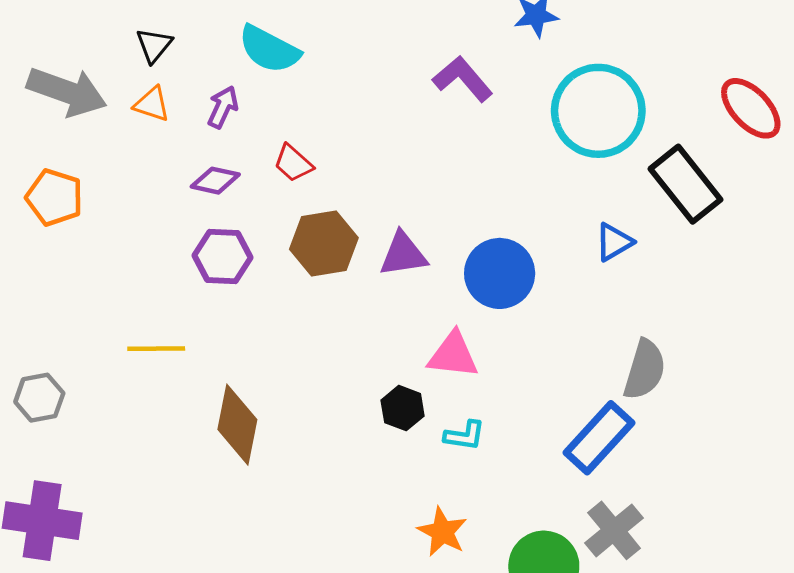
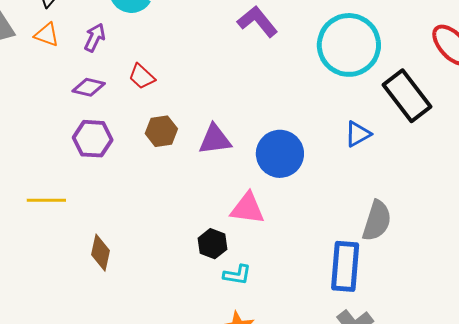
brown hexagon: (324, 243) -> (161, 131), size x0.7
brown diamond: (237, 425) -> (100, 253), size x0.7
cyan L-shape: (465, 435) -> (237, 275), moved
blue rectangle: (599, 438) -> (345, 266), turned -39

